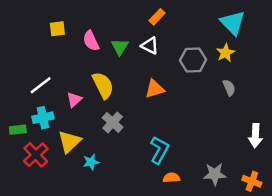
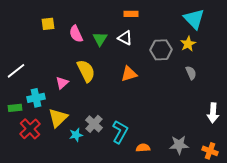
orange rectangle: (157, 17) -> (131, 14), turned 48
white line: (41, 85) -> (16, 71), moved
gray cross: (113, 122) -> (94, 124), moved
cyan L-shape: (159, 150) -> (120, 132), moved

